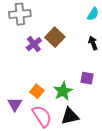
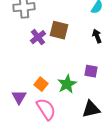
brown square: (55, 37) -> (59, 30), turned -30
black triangle: (70, 116) -> (91, 109), moved

